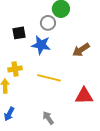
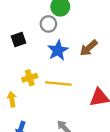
blue star: (41, 45) -> (58, 50), moved, turned -30
yellow cross: (15, 69) -> (30, 78), moved

